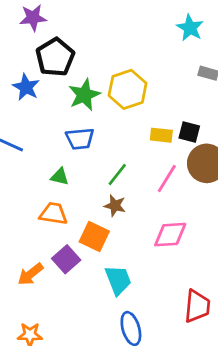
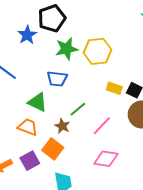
green triangle: (60, 177) -> (37, 102), size x1.5
pink line: (167, 178) -> (102, 126), moved
brown star: (115, 206) -> (62, 126), moved

